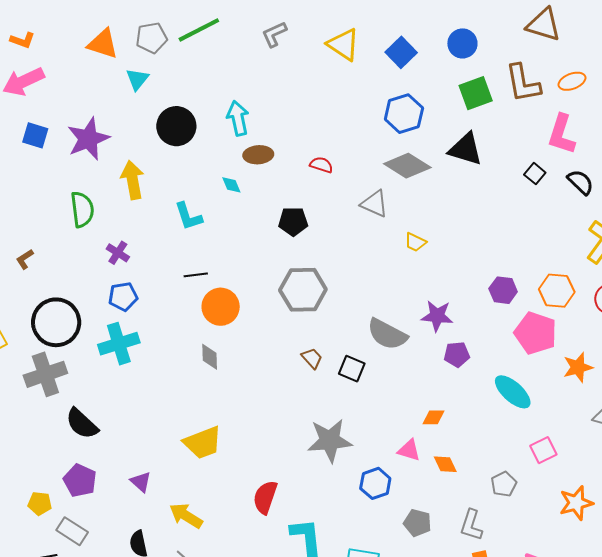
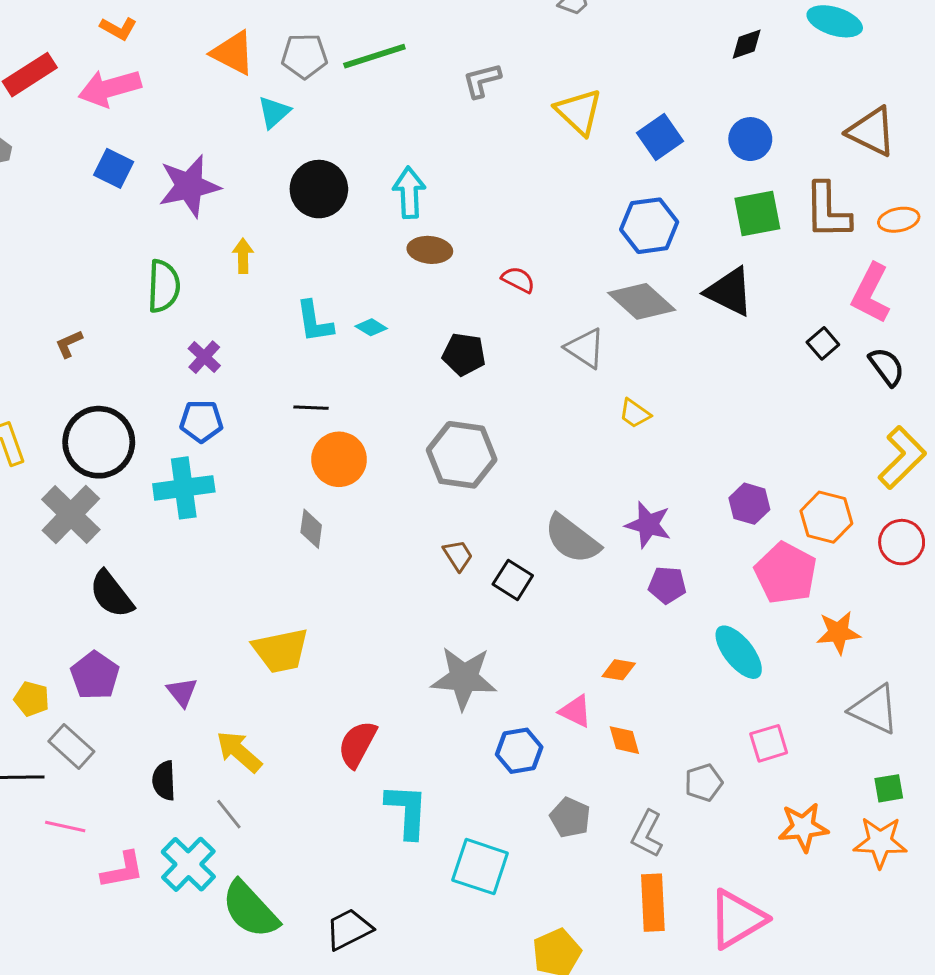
yellow arrow: (133, 180) -> (243, 256), size x0.6
cyan diamond: (231, 185) -> (371, 327), moved, turned -45
gray cross: (45, 374) -> (71, 514), turned -36

